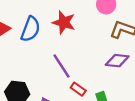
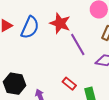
purple line: (62, 66) -> (78, 44), moved

